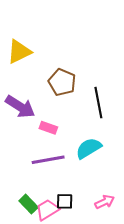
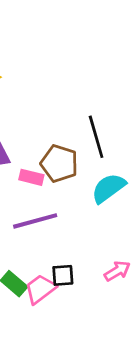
brown pentagon: (62, 82) -> (59, 163), moved
cyan semicircle: (89, 148) -> (109, 188), moved

